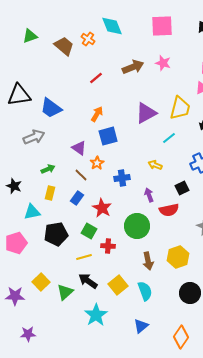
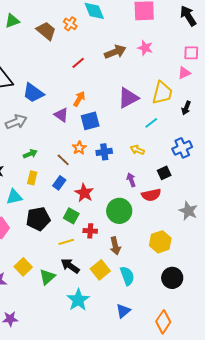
purple triangle: (79, 148) -> (61, 115), moved
blue cross: (122, 178) -> (104, 152), moved
brown arrow: (148, 261) -> (115, 246), moved

